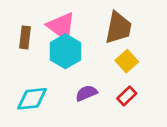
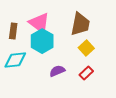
cyan diamond: (32, 99) -> (15, 60), moved

